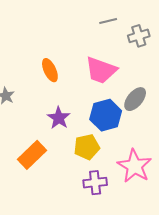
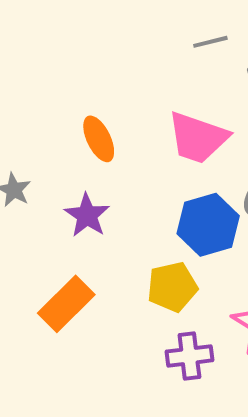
purple star: (59, 118) -> (87, 215), moved

